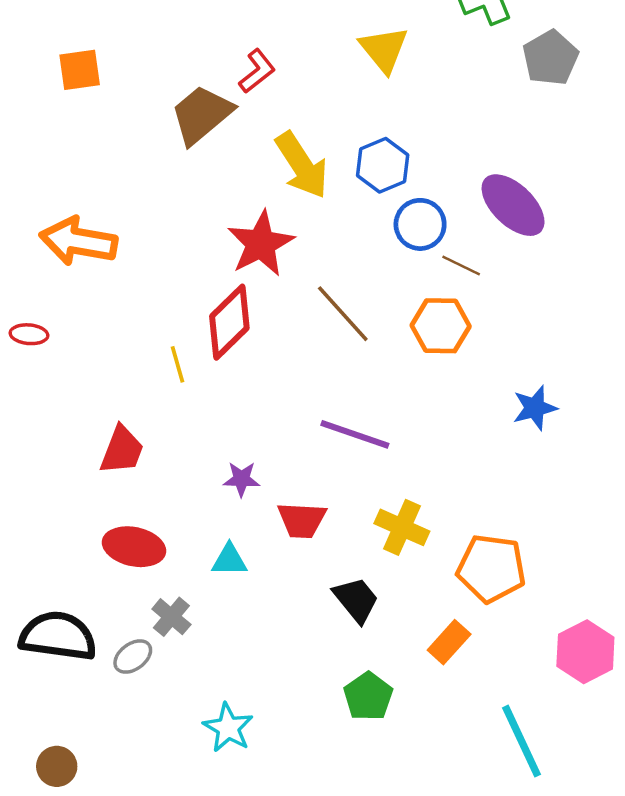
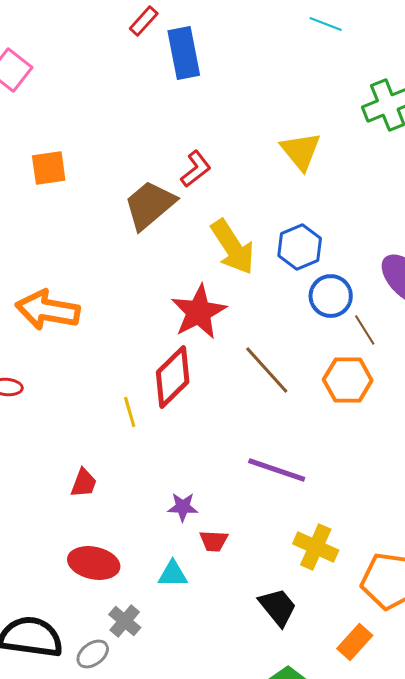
brown line: (461, 265) -> (365, 330), turned 32
red trapezoid: (122, 450) -> (84, 483), size x0.7
red trapezoid: (302, 520) -> (214, 541), moved, size x0.7

